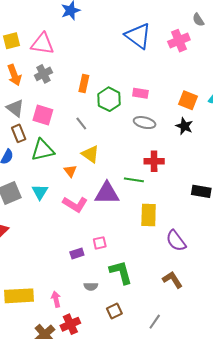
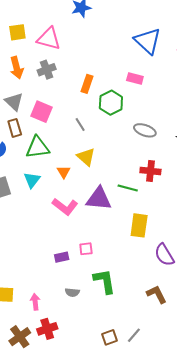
pink rectangle: (140, 93) -> (135, 78), moved
cyan triangle: (40, 192) -> (32, 180), moved
brown square: (114, 311) -> (109, 337), moved

